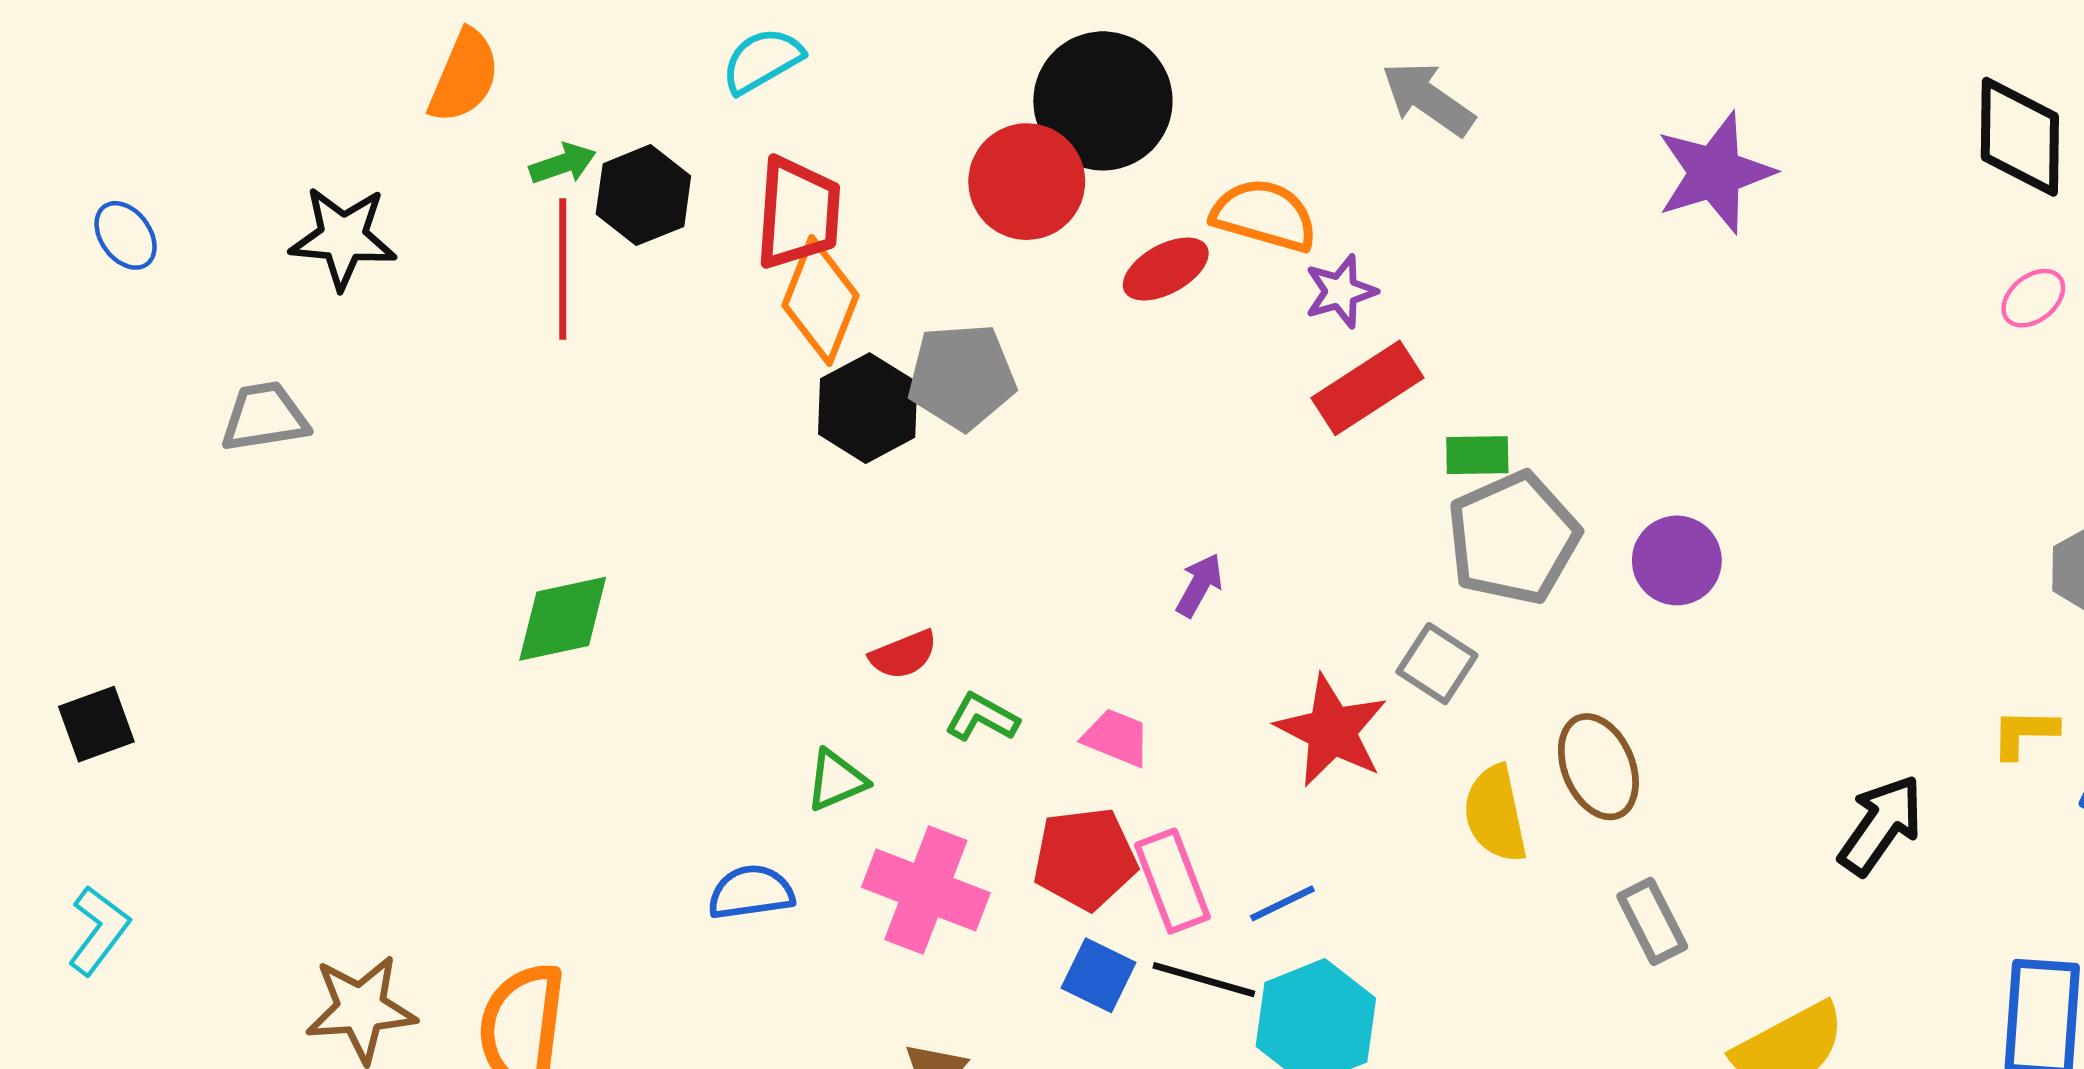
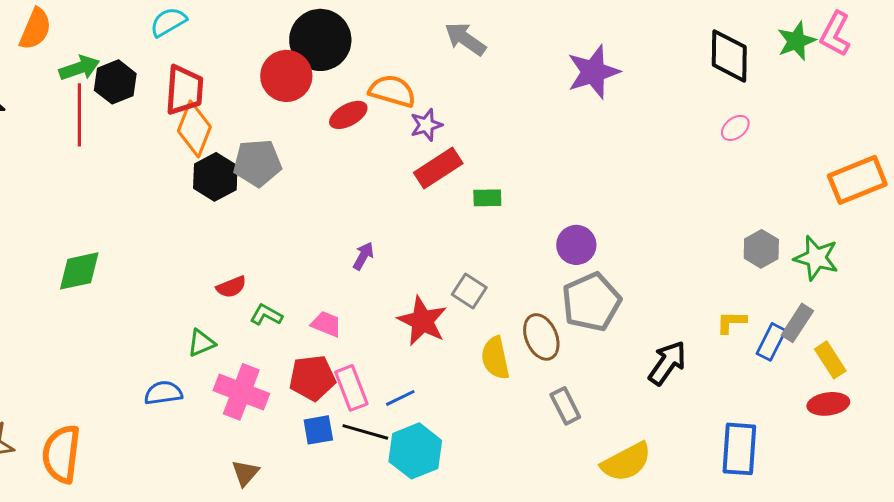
green arrow: (563, 164) -> (79, 68), size x1.4
gray pentagon: (1513, 538) -> (591, 302), moved
blue square: (1098, 975) -> (318, 430), turned -36

